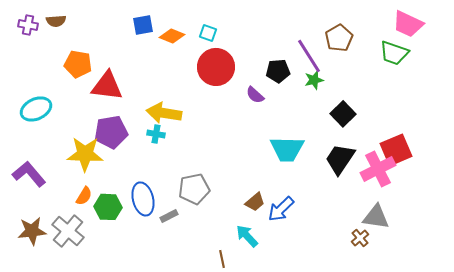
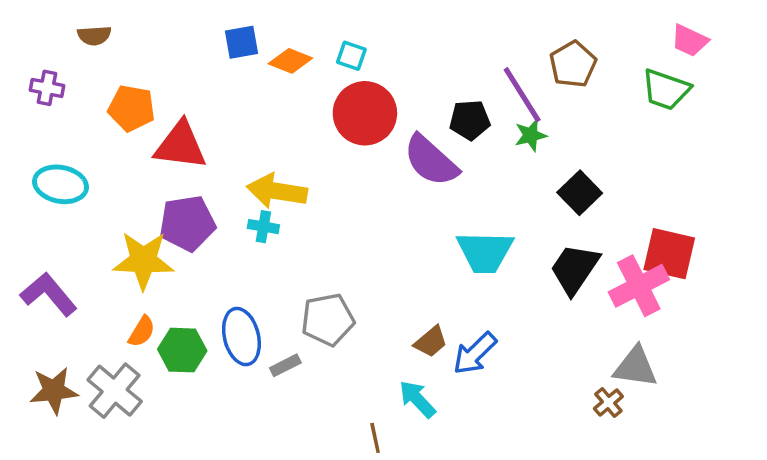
pink trapezoid: (408, 24) -> (690, 41), size x0.7
purple cross: (28, 25) -> (47, 88), moved
purple semicircle: (255, 95) -> (431, 161), size x1.8
cyan ellipse: (36, 109) -> (60, 184), turned 36
red square: (396, 150) -> (669, 254), turned 36

